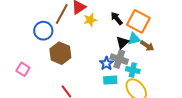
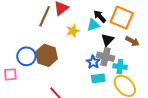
yellow star: (90, 20) -> (73, 31), moved
blue circle: (43, 31) -> (26, 56), moved
cyan triangle: (134, 39) -> (93, 25), moved
pink square: (23, 69) -> (10, 74), turned -32

